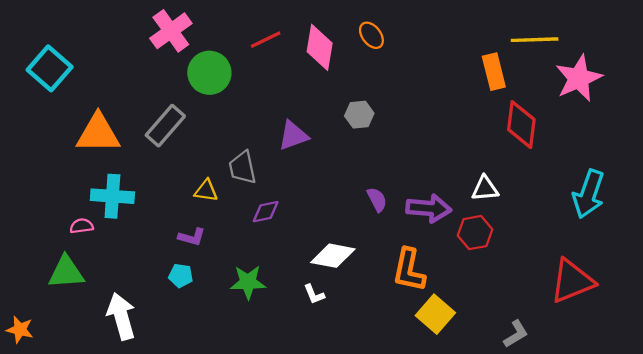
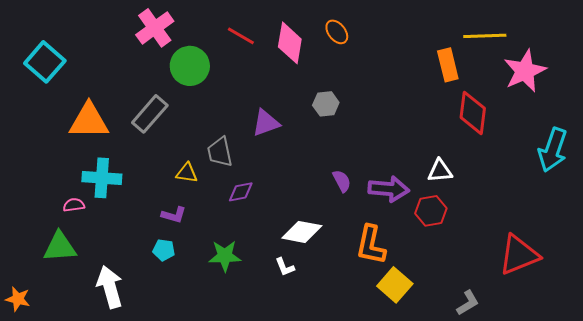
red line: (266, 40) -> (241, 36), turned 56
cyan arrow: (589, 194) -> (553, 150), moved

